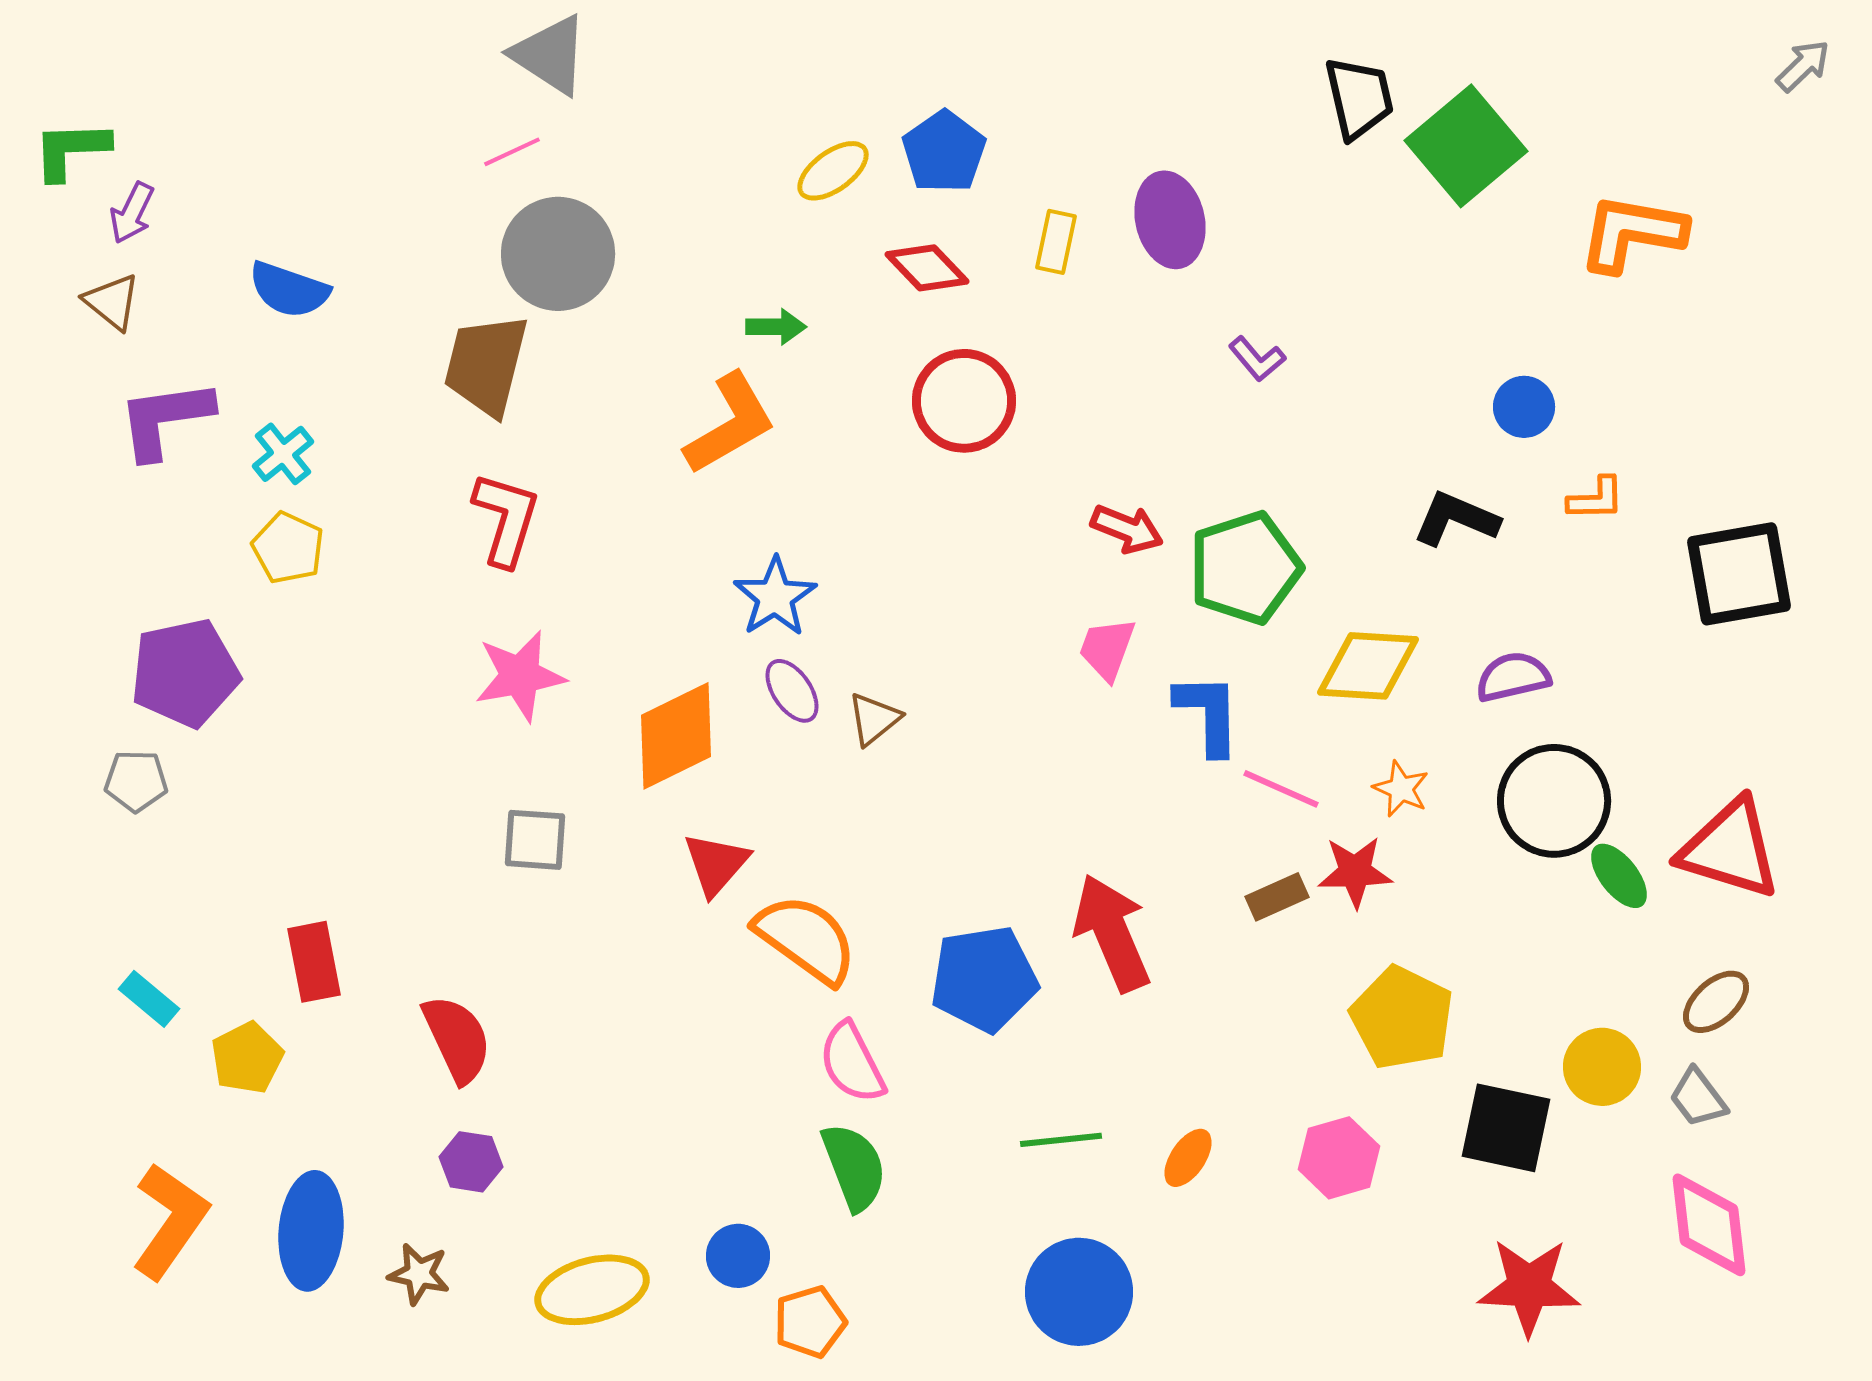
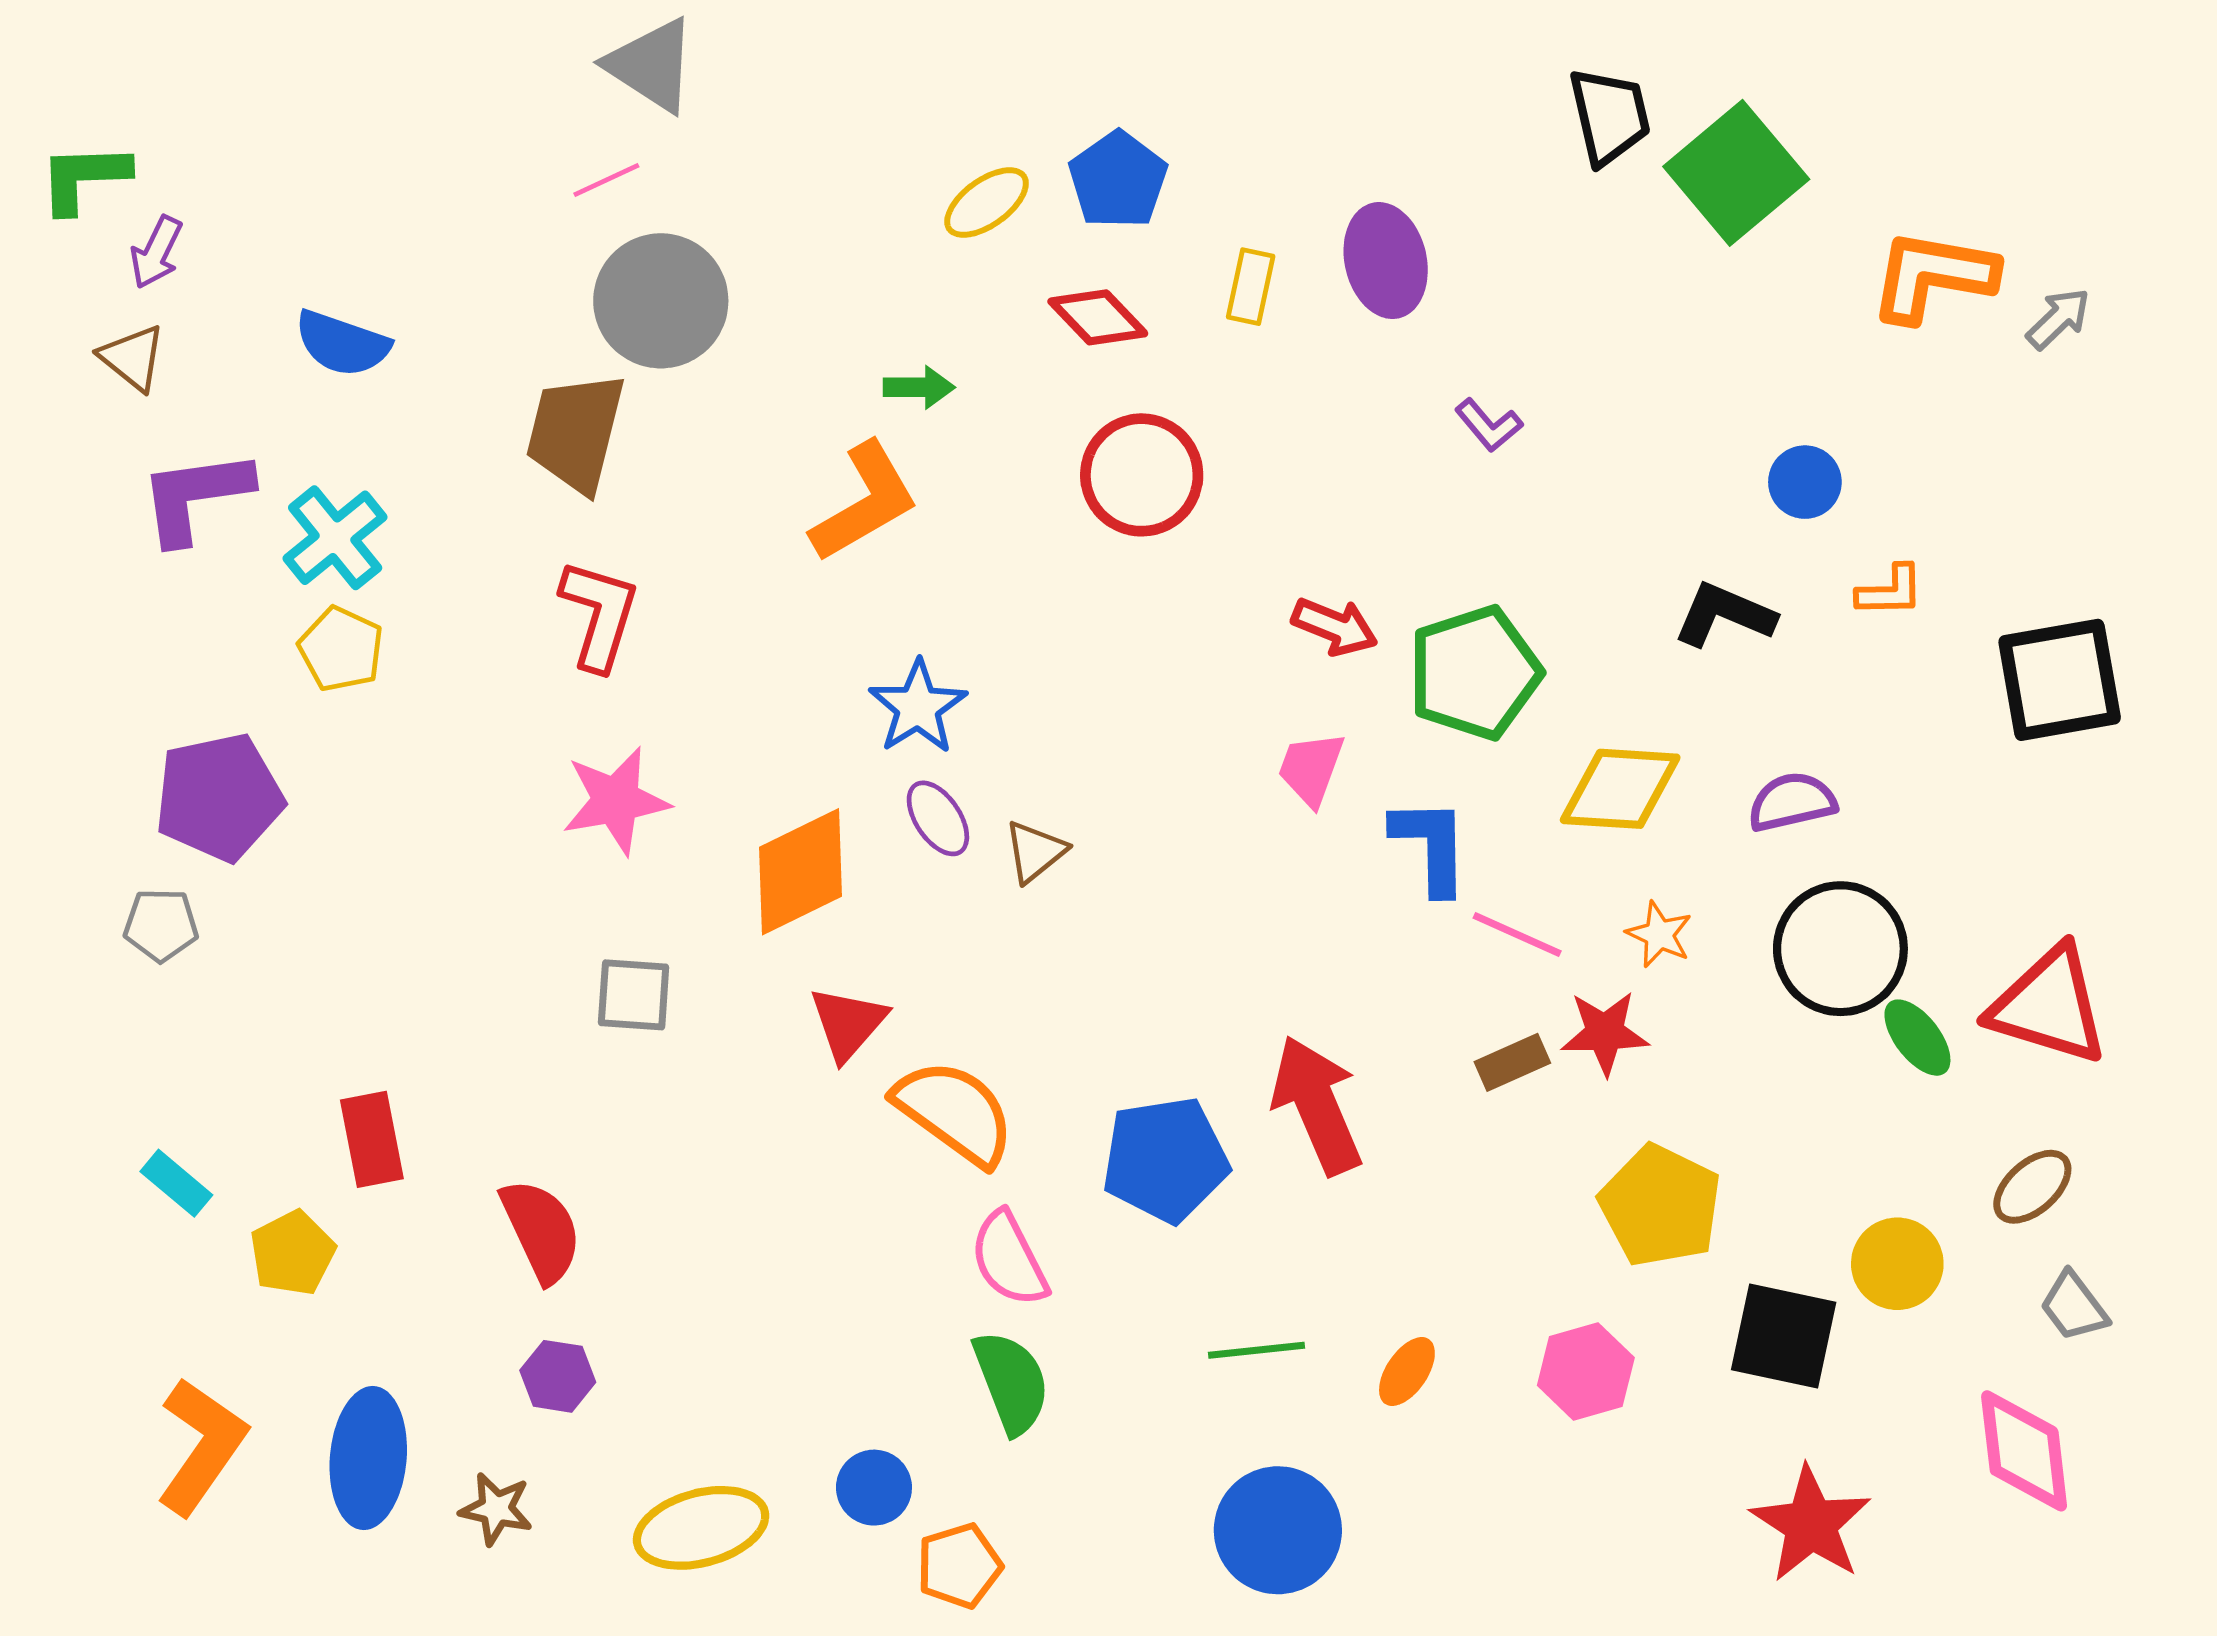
gray arrow: (1803, 66) -> (2058, 319), moved
cyan cross: (283, 454) -> (335, 538), size x1.4
gray trapezoid: (1698, 1098) -> (2074, 1306), moved
red star: (1529, 1287) -> (1811, 1524), turned 30

